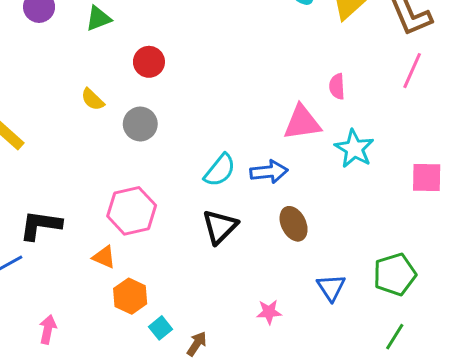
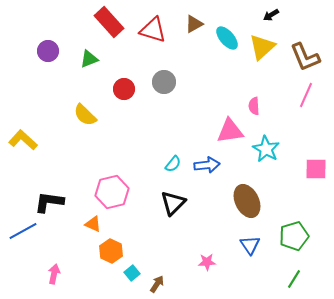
yellow semicircle: (93, 99) -> (85, 115), size x1.4
gray circle: (140, 124) -> (164, 82), moved
cyan semicircle: (220, 170) -> (173, 164), size x0.7
brown ellipse: (294, 224) -> (247, 201), moved, size x1.4

